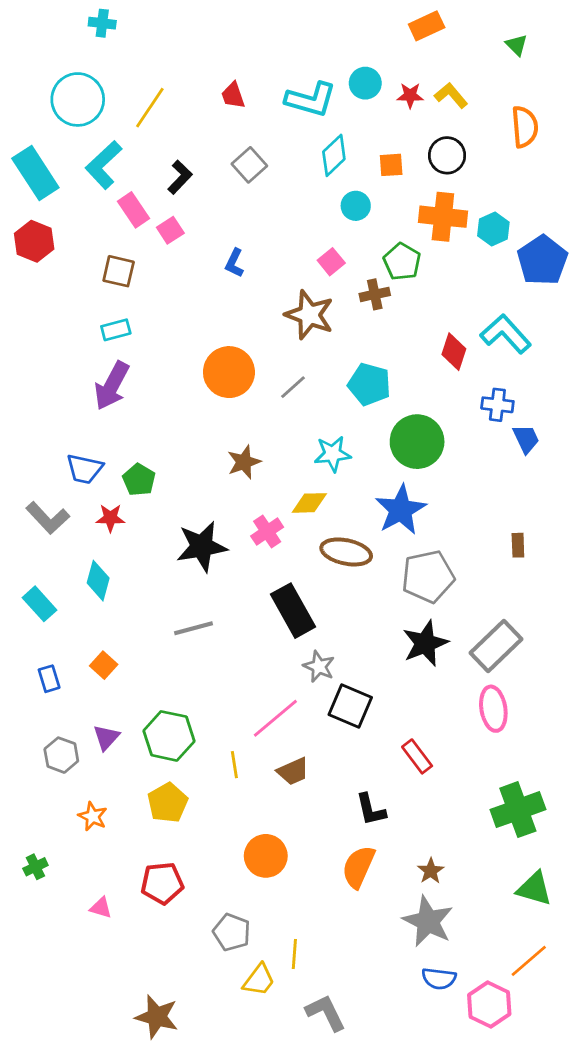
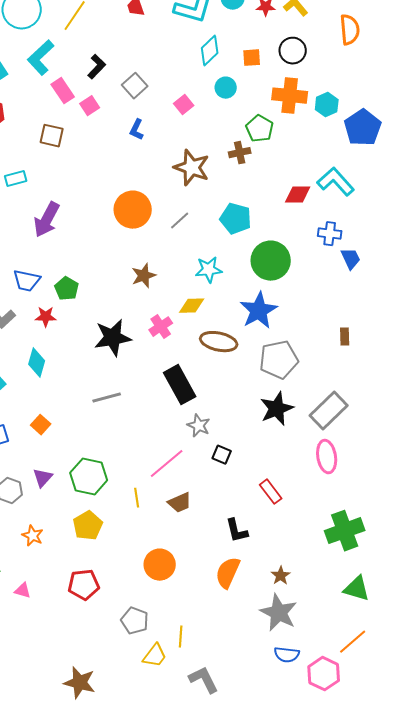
gray square: (249, 165) -> (135, 86), moved
pink square: (331, 262) -> (184, 105), moved
cyan rectangle: (116, 330) -> (16, 179), moved
red diamond: (454, 352) -> (298, 195), turned 72
black square: (350, 706) -> (222, 455), size x0.6
pink triangle: (101, 908) -> (23, 591), moved

